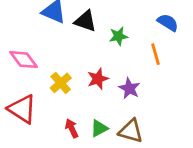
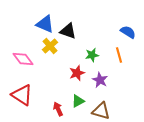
green star: (118, 36) -> (92, 55), moved
yellow cross: (61, 83) -> (50, 46), moved
green triangle: (99, 128) -> (78, 101), moved

